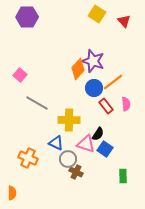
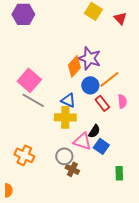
pink square: (20, 75) -> (29, 80), moved, size x1.6
blue triangle: (56, 143) -> (68, 100), moved

